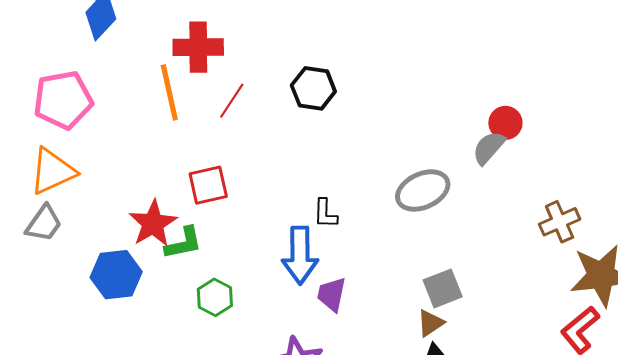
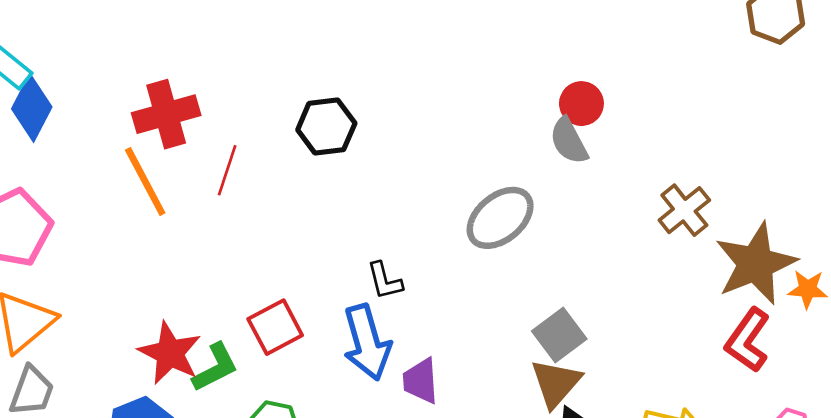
gray semicircle: (489, 148) -> (569, 141), turned -54
red square: (208, 185) -> (275, 327), moved
brown triangle: (430, 323) -> (556, 383), size x1.4

